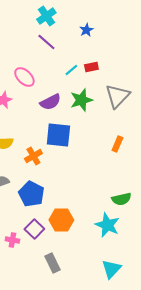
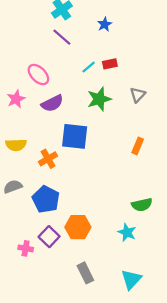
gray triangle: (117, 96) -> (138, 95), size x0.6
purple semicircle: (50, 102) -> (52, 103), moved
cyan star: (107, 225) -> (127, 232), size x0.7
gray rectangle: (52, 263) -> (85, 273), moved

